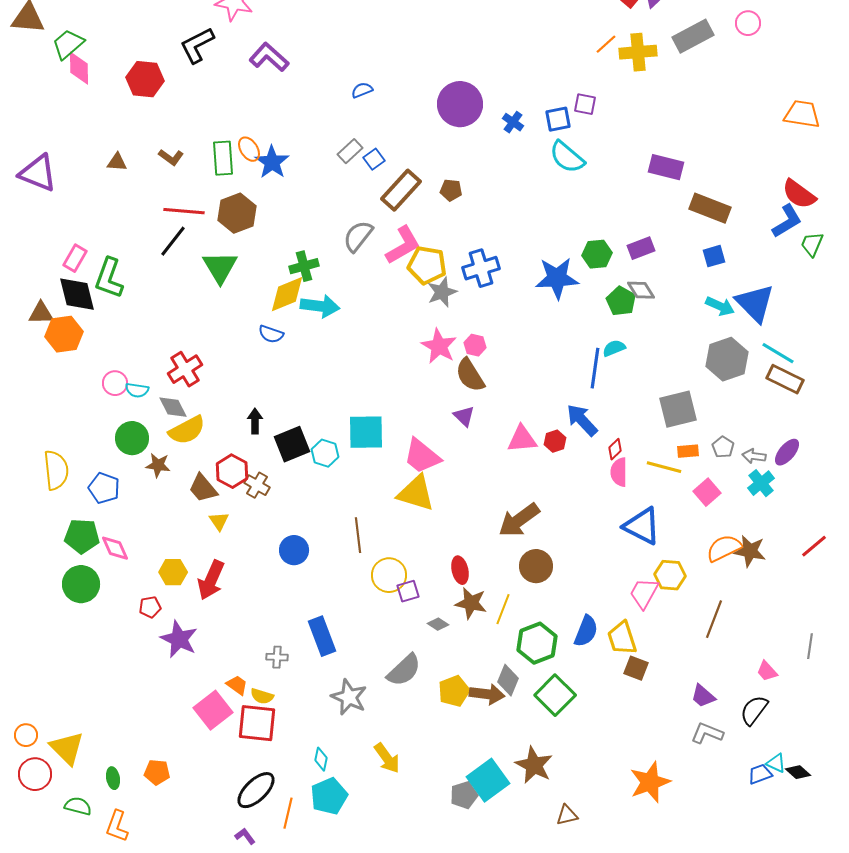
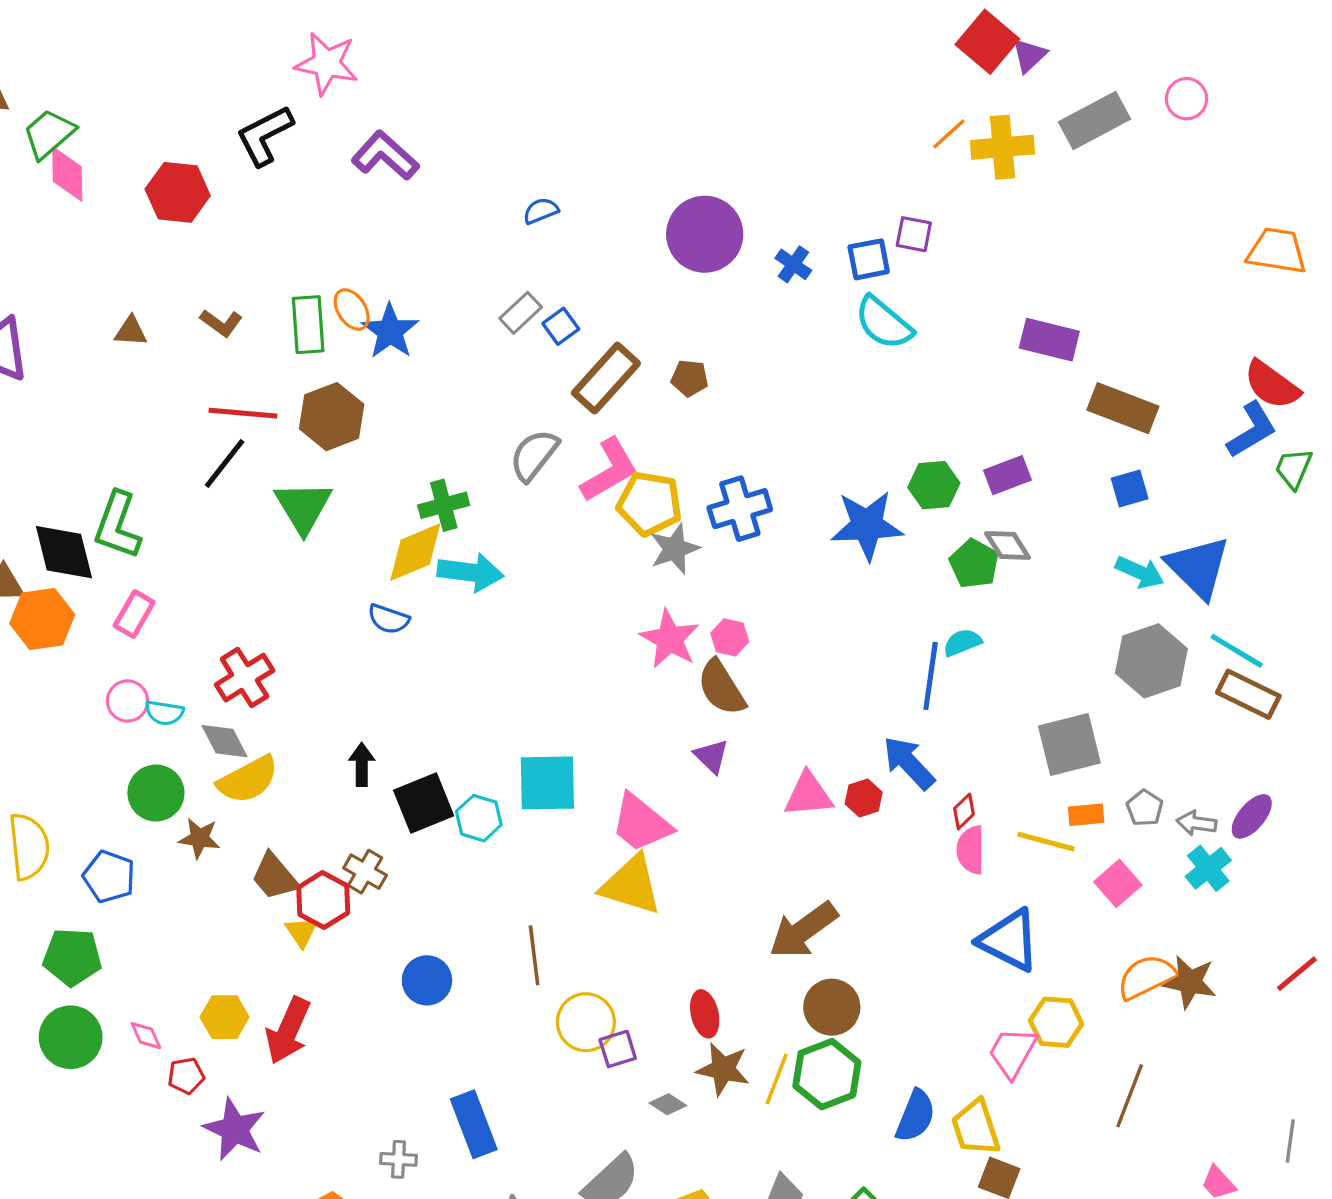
pink rectangle: (75, 258) -> (134, 614), moved
red hexagon: (232, 471) -> (323, 900), moved
pink diamond: (115, 548) -> (146, 1036), moved, size x0.7
green hexagon: (537, 643) -> (827, 1074), moved

